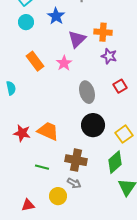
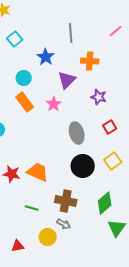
cyan circle: (26, 22) -> (24, 78), moved
orange cross: (103, 32) -> (90, 61), moved
yellow square: (124, 134) -> (113, 161), moved

